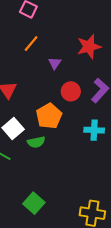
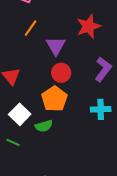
purple triangle: (55, 63) -> (56, 46), size x1.5
red circle: (71, 91) -> (61, 73), moved

